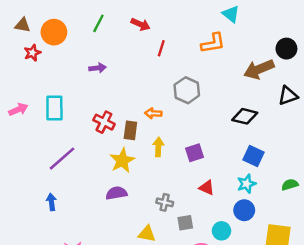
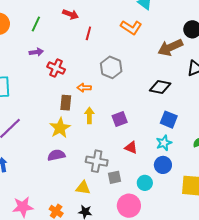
green line: (98, 23) -> (36, 24), moved
orange L-shape: (213, 43) -> (131, 27), turned 45
red cross: (104, 122) -> (56, 68), moved
gray cross: (165, 202) -> (97, 161), size x1.5

